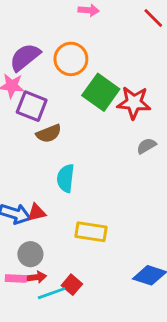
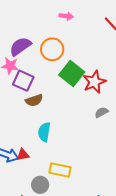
red star: (134, 103) -> (94, 82), turned -30
gray circle: (30, 254) -> (40, 185), moved

